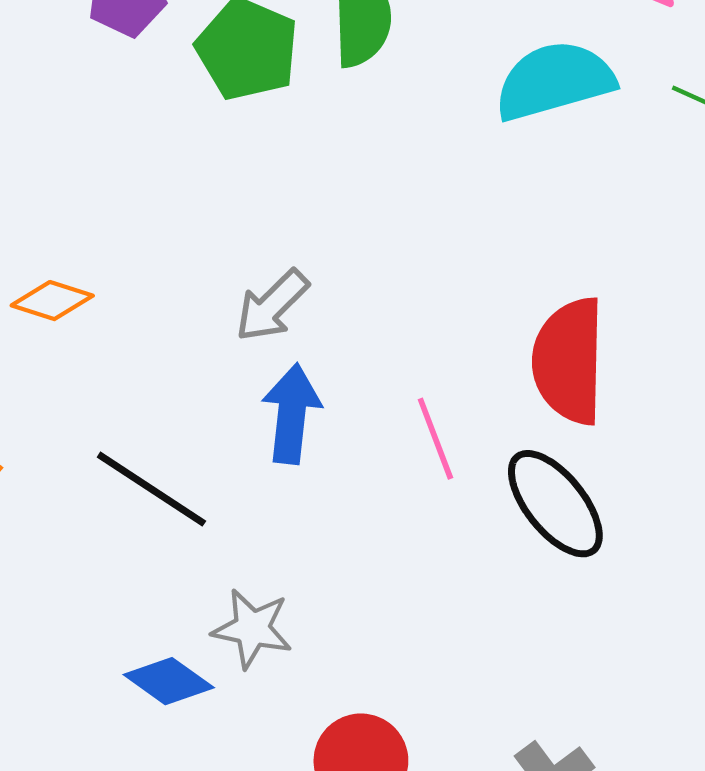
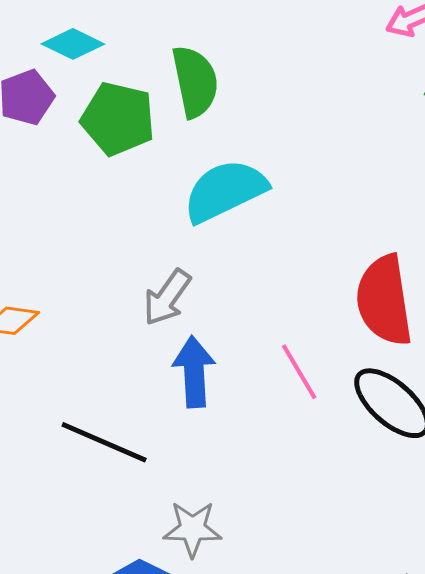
cyan semicircle: (554, 81) -> (225, 191), moved

